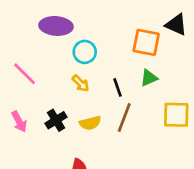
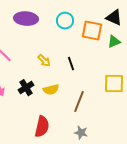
cyan circle: (85, 52) -> (65, 21), moved
green triangle: (149, 78) -> (114, 42), moved
brown line: (124, 117) -> (79, 102), moved

